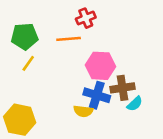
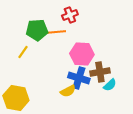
green pentagon: (24, 36) -> (37, 30), moved
yellow semicircle: (83, 111) -> (68, 91), turned -35

